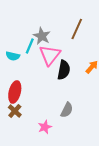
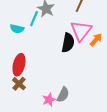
pink triangle: (50, 55) -> (81, 31), moved
gray semicircle: (67, 110) -> (63, 95), moved

